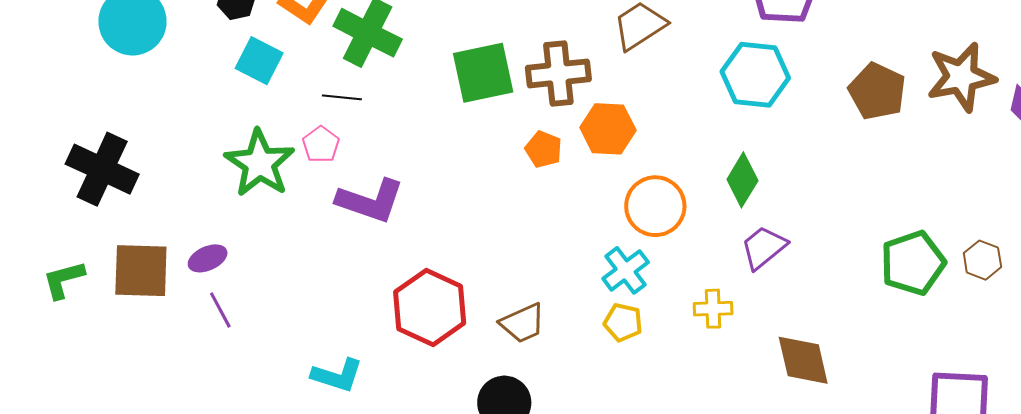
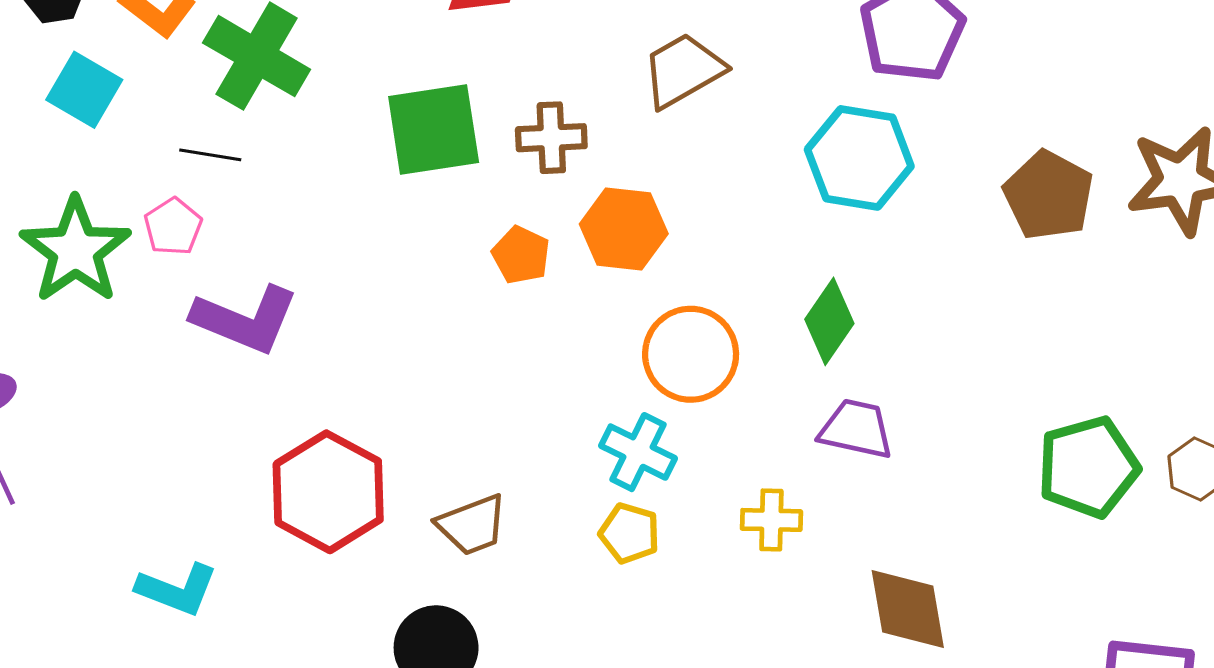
brown cross: (558, 73) -> (551, 138), size x0.7
purple trapezoid: (764, 248) -> (856, 429), turned 48
cyan cross: (626, 270) -> (638, 452), turned -30

